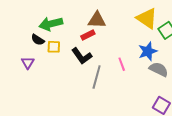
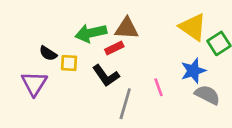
green arrow: (51, 24) -> (91, 33), moved
purple triangle: (28, 63) -> (34, 84), size x1.5

